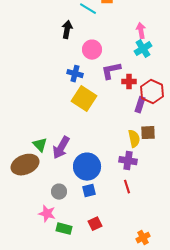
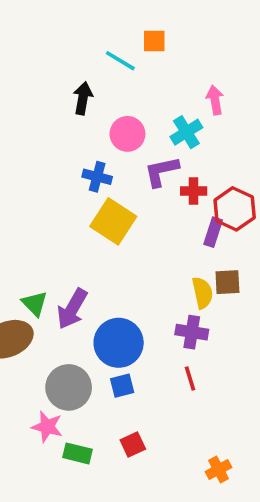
cyan cross: (143, 49) -> (186, 132), moved
gray circle: (59, 192) -> (69, 387), size x1.6

